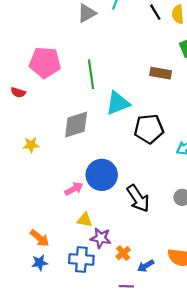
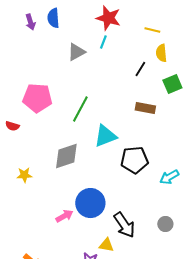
black line: (155, 12) -> (140, 69), moved, turned 63
green line: (91, 74) -> (80, 109), turned 36
yellow triangle: (85, 220) -> (106, 245), moved

